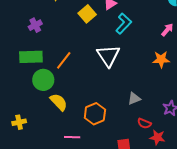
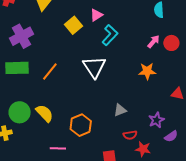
purple cross: (35, 25) -> (21, 36), size x1.6
green circle: (43, 80) -> (20, 112), moved
red semicircle: (144, 123) -> (130, 135), turned -32

